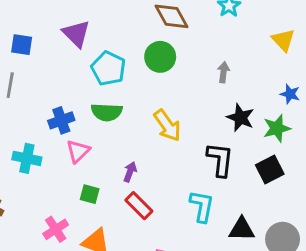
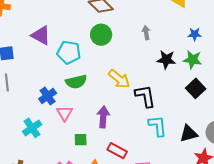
green star: (277, 128) -> (192, 60), turned -30
cyan cross: (27, 158) -> (32, 128), turned -30
black L-shape: (220, 160) -> (145, 96), moved
purple arrow: (130, 172) -> (103, 117), size x1.5
red rectangle: (139, 206) -> (117, 151), moved

